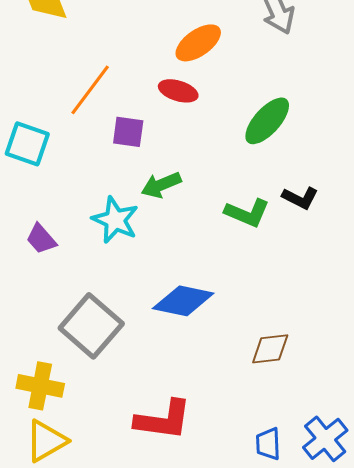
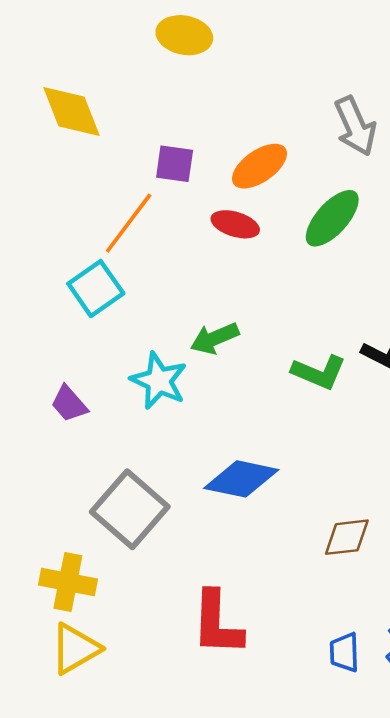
green ellipse: (267, 121) -> (332, 218), moved
purple square: (128, 132) -> (175, 164), moved
cyan square: (27, 144) -> (96, 289), moved, turned 36
red L-shape: (163, 420) -> (217, 623), turned 84

